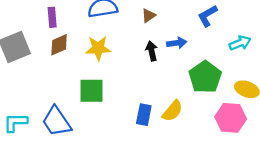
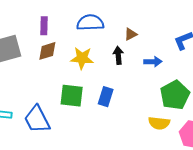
black arrow: (152, 51) -> (118, 55), moved
yellow semicircle: (172, 111) -> (159, 123), moved, turned 50
blue rectangle: (144, 115) -> (106, 97), moved

